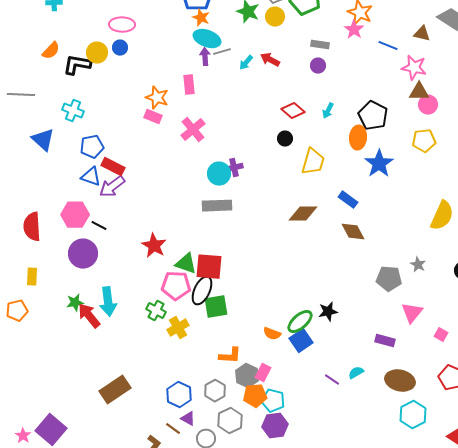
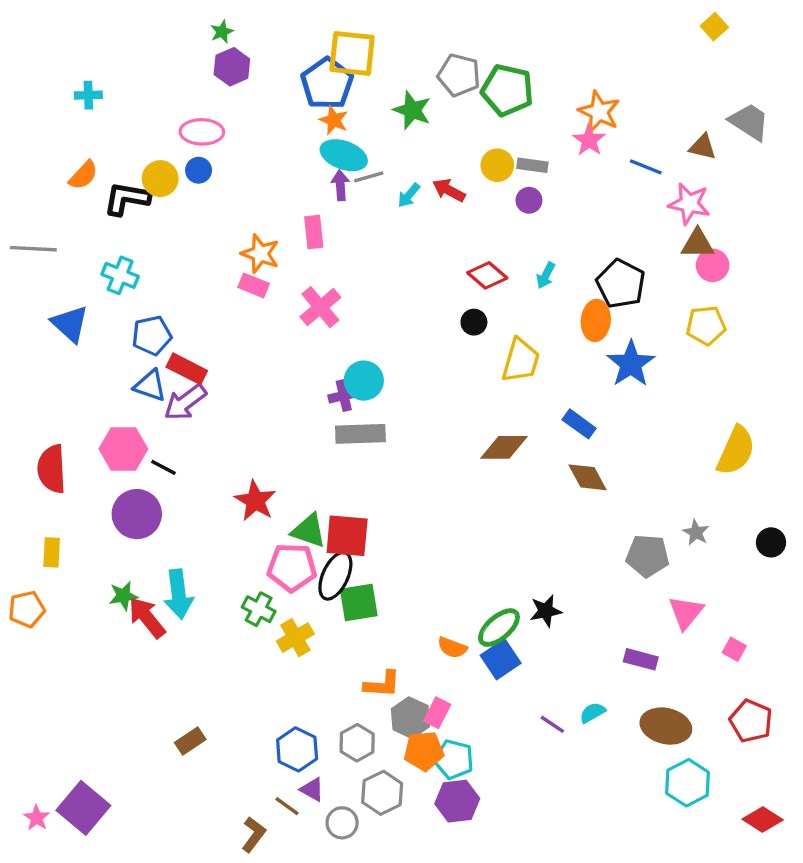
yellow circle: (275, 17) -> (497, 165), moved
purple cross: (234, 168) -> (344, 396), moved
brown rectangle: (115, 390) -> (190, 741), size x0.6

